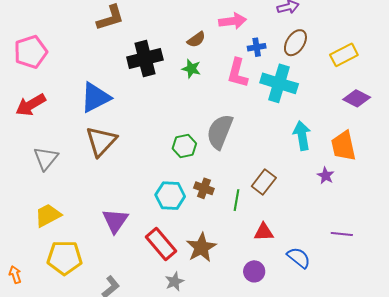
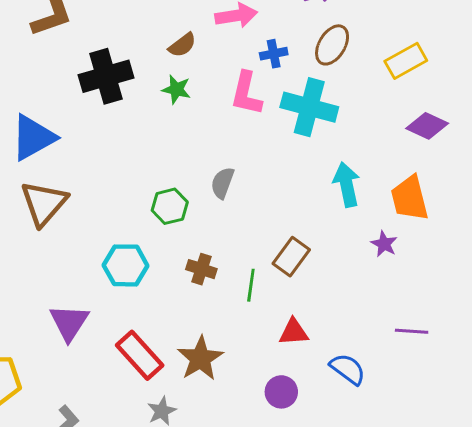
gray semicircle: (220, 132) -> (222, 183), size x0.6
cyan hexagon: (170, 196) -> (126, 265), moved

